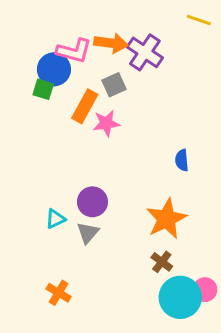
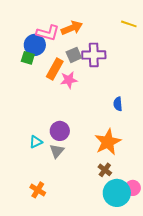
yellow line: (199, 20) -> (129, 24), moved
orange arrow: (111, 43) -> (72, 28), turned -30
purple cross: (145, 52) -> (94, 55), moved, turned -35

